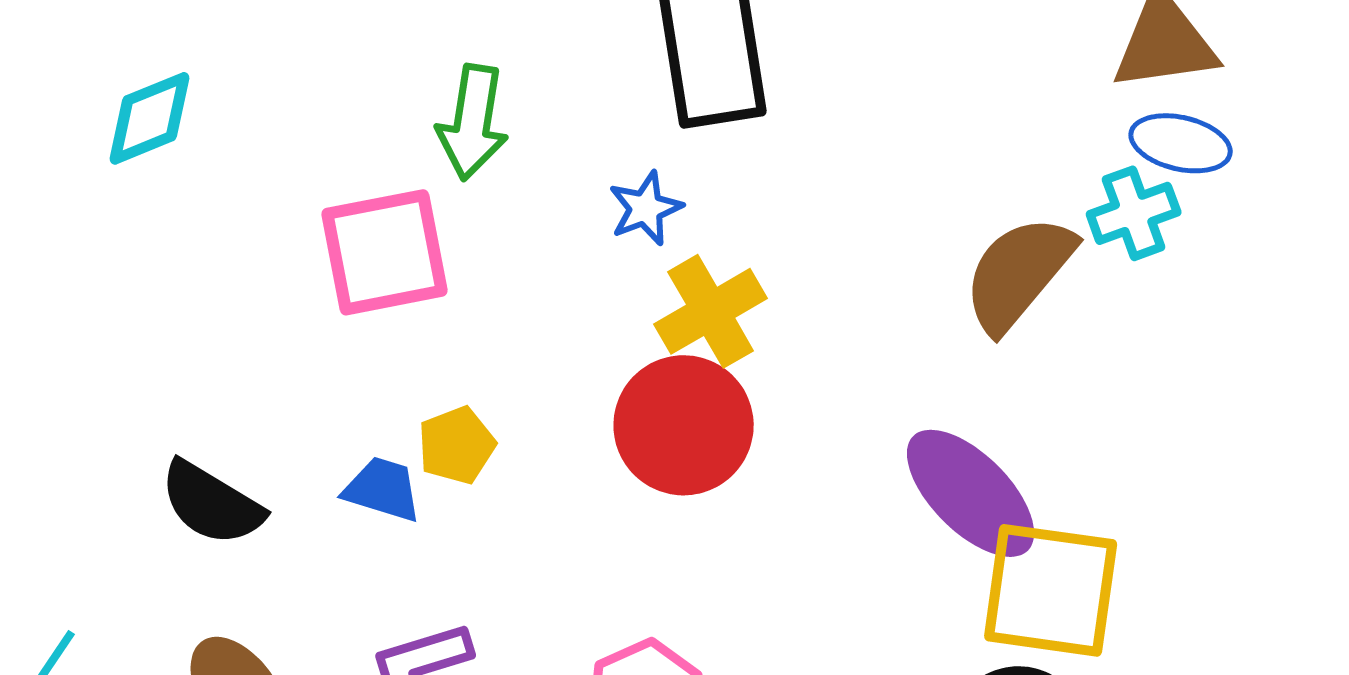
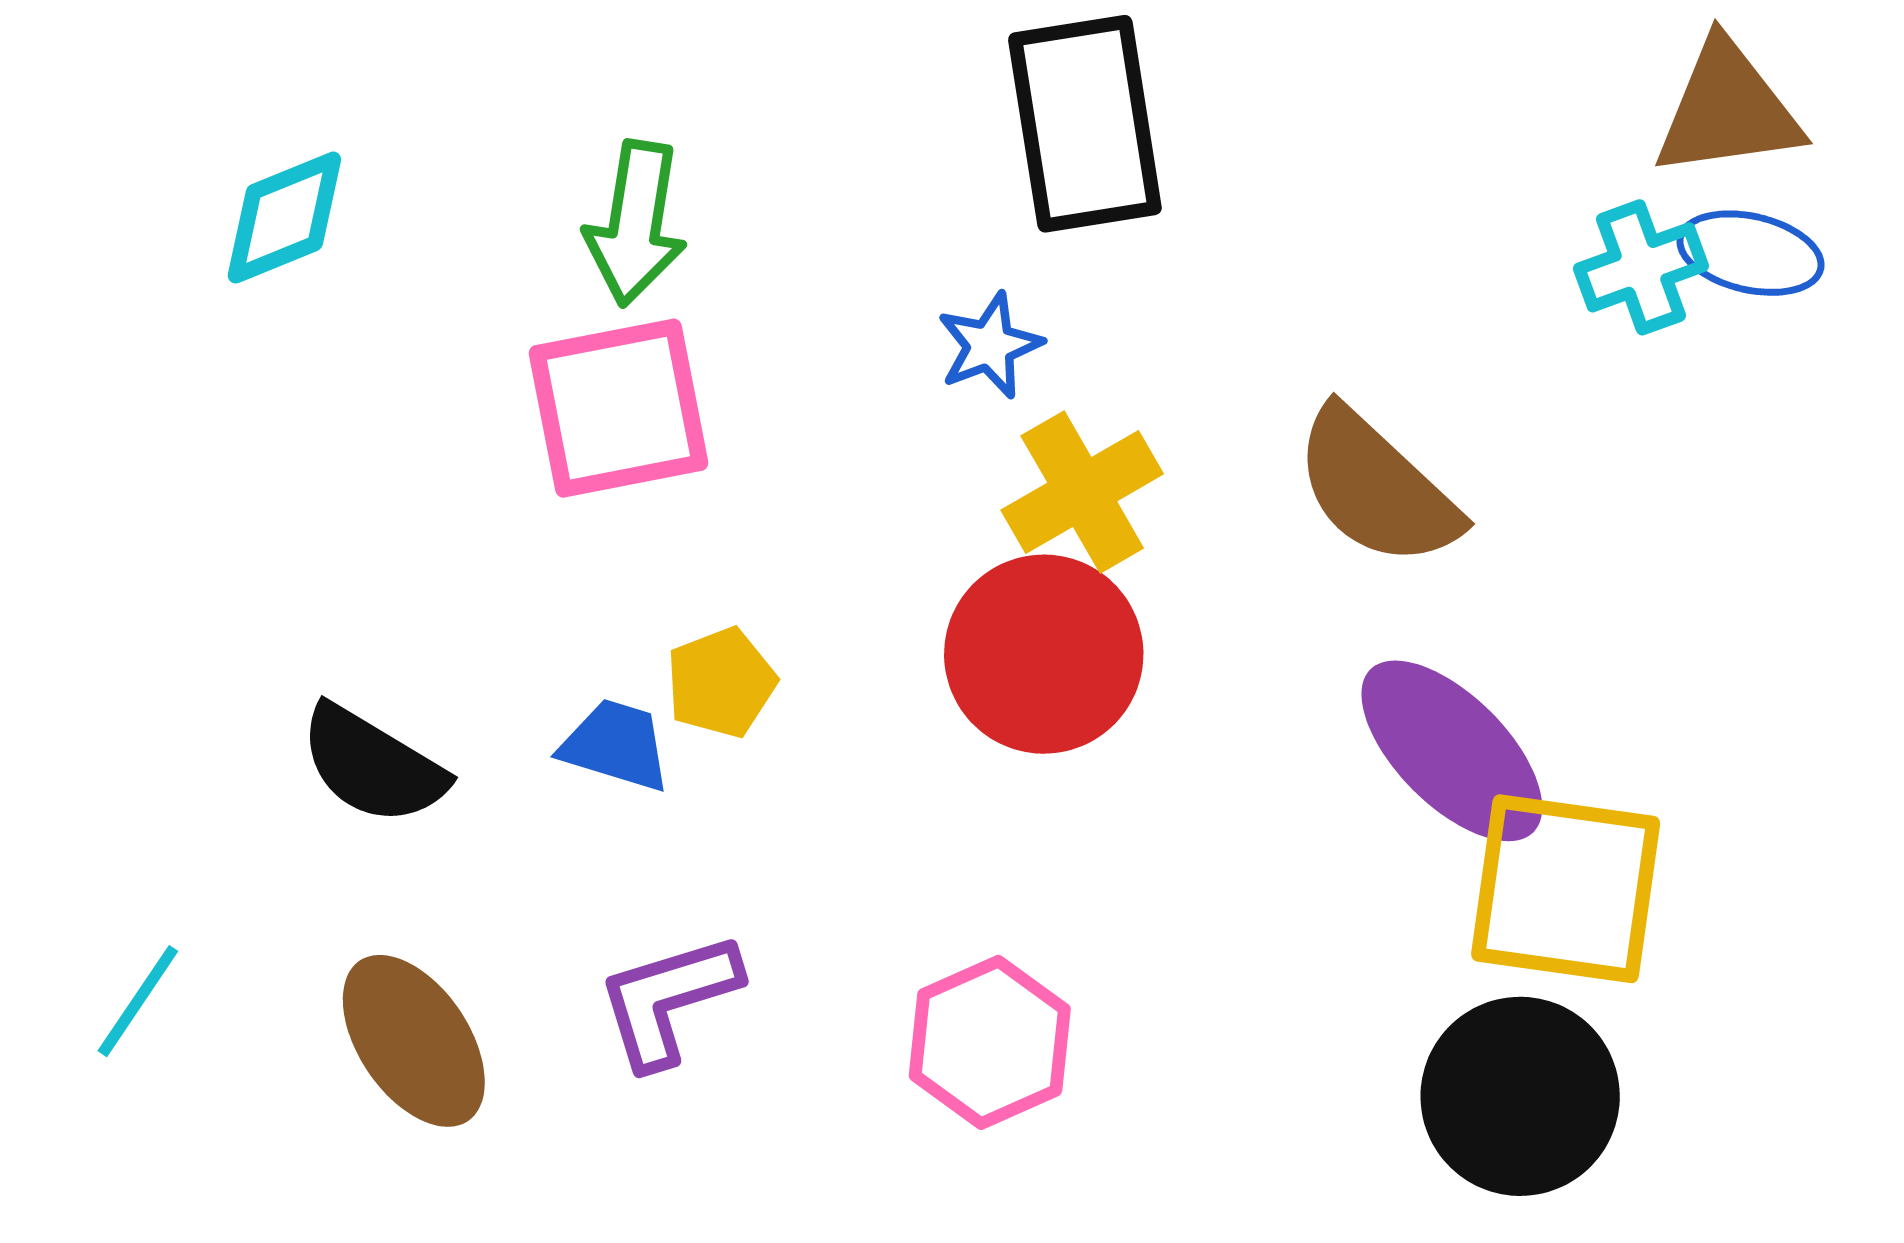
green arrow: (473, 122) -> (636, 223), moved
cyan cross: (1134, 213) -> (1641, 267), moved
brown semicircle: (1019, 273) -> (1376, 488), moved, turned -87

